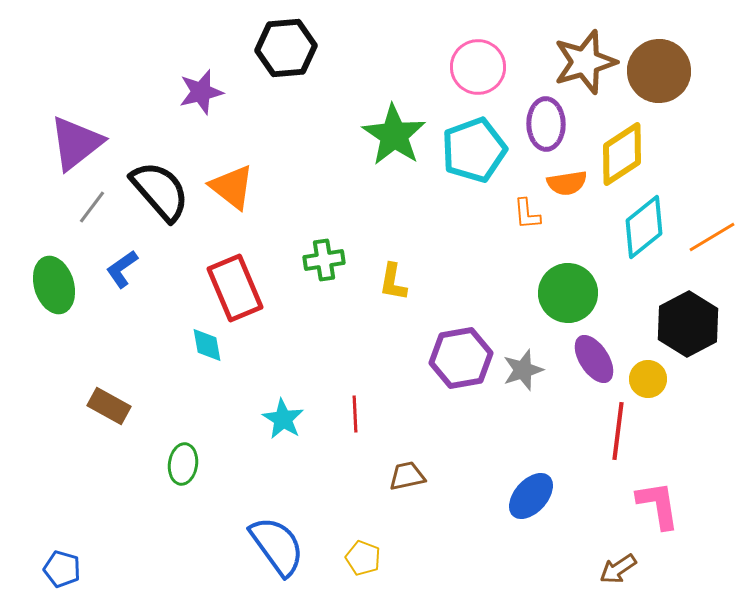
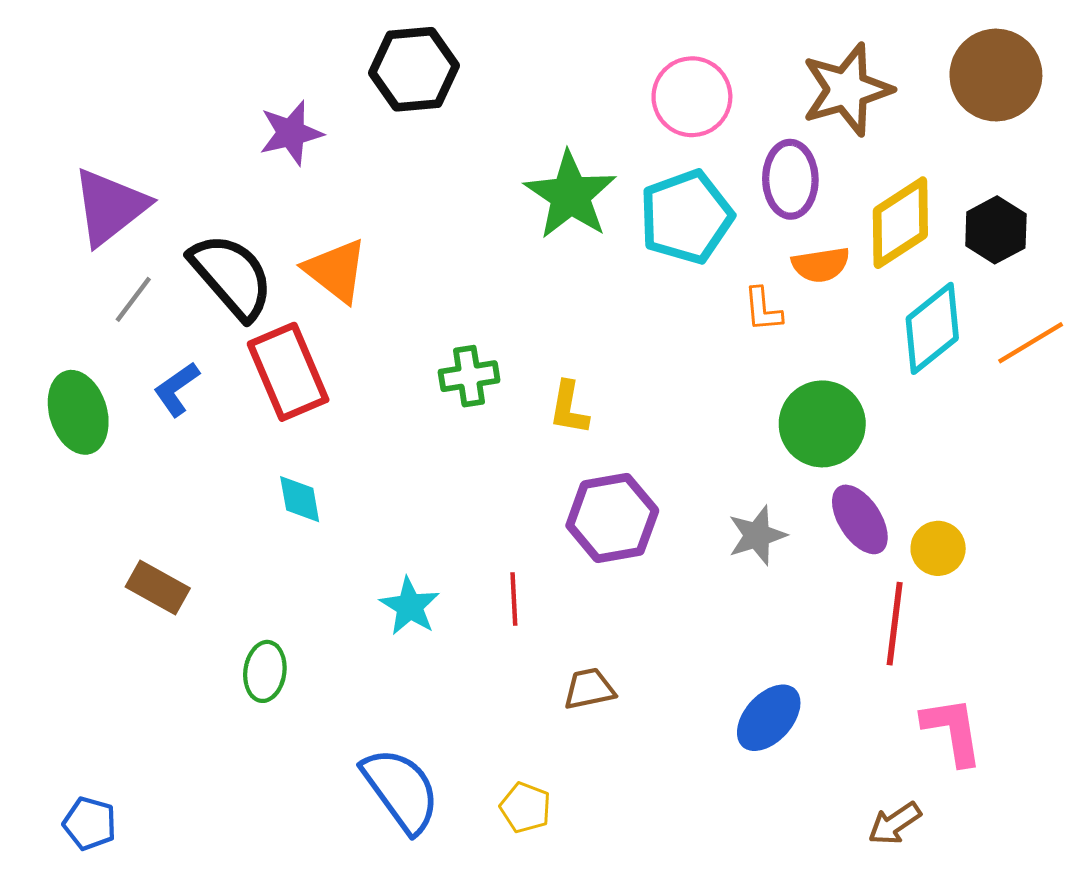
brown circle: (659, 71) -> (996, 75), moved
red rectangle: (235, 288) -> (288, 372), moved
black hexagon: (688, 324) -> (996, 230), moved, size x0.7
purple hexagon: (461, 358) -> (612, 518), moved

